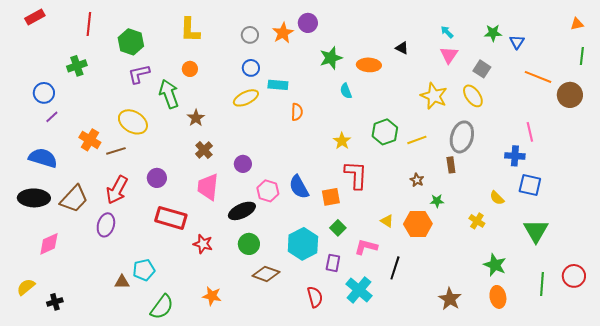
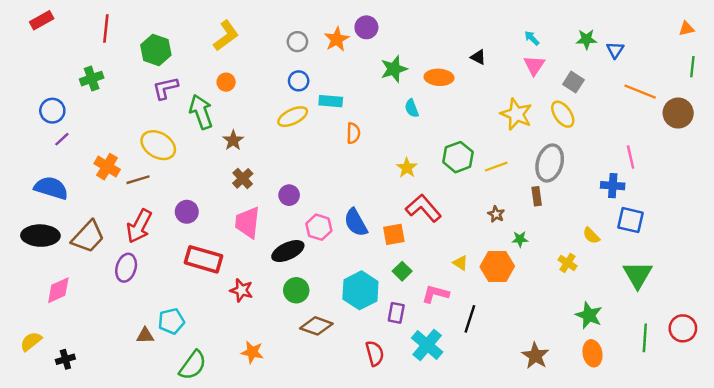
yellow L-shape: (190, 30) -> (226, 36), turned -128
red L-shape: (356, 175) -> (424, 208), turned -44

